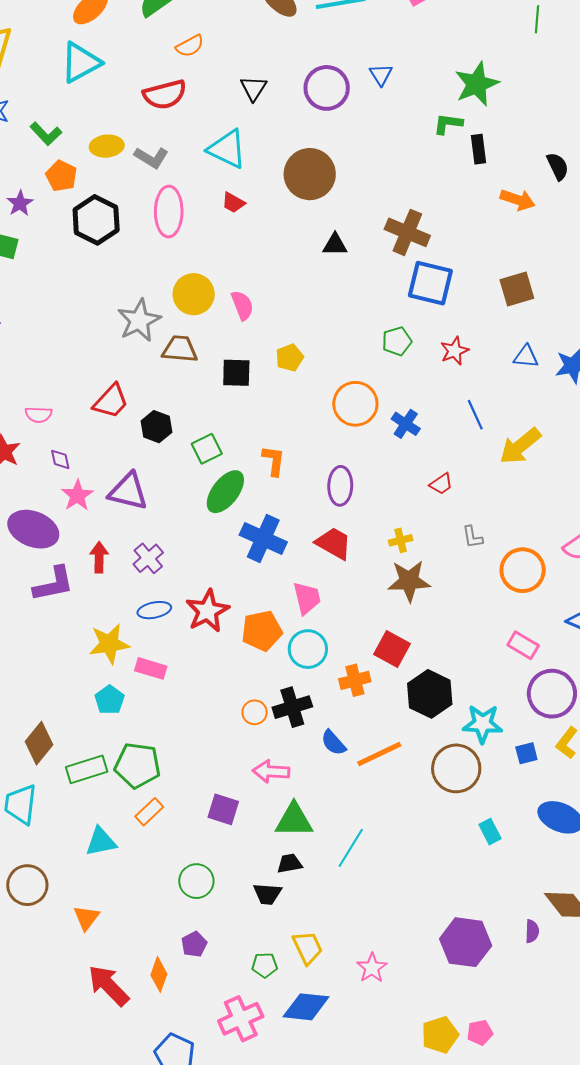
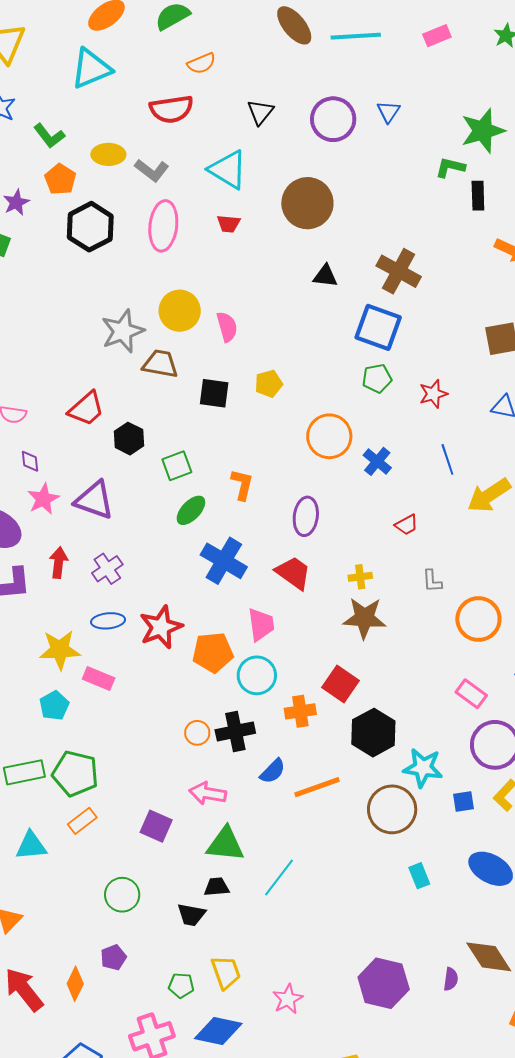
red trapezoid: (233, 203) -> (228, 224), turned -30
blue square: (430, 283) -> (378, 327), moved
green ellipse: (225, 492) -> (191, 510), size x0.7
blue semicircle: (333, 743) -> (273, 771), turned -100

